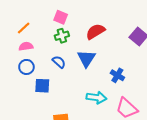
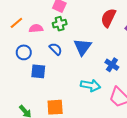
orange line: (24, 28) -> (16, 23), moved
red semicircle: (95, 32) -> (108, 18), moved, turned -36
pink semicircle: (26, 46) -> (36, 28), moved

